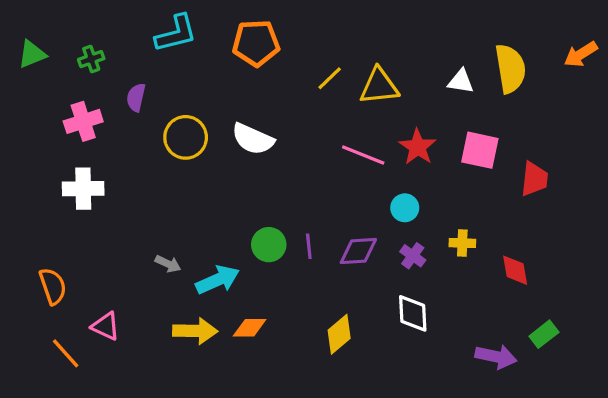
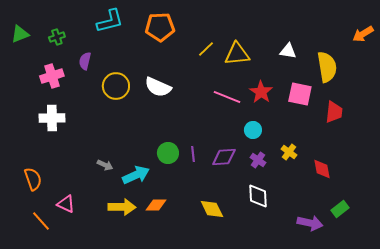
yellow semicircle: (510, 69) -> (327, 67), moved
yellow cross: (462, 243) -> (289, 152), turned 35
yellow diamond: (339, 334) -> (212, 209), turned -75

